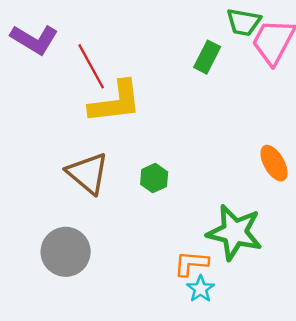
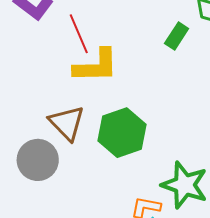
green hexagon: (154, 178) -> (122, 133), size x2.0
gray circle: (66, 252) -> (38, 160), moved

